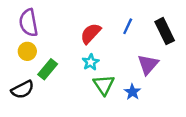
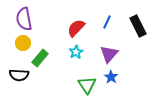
purple triangle: (148, 64) -> (109, 54), moved
green triangle: (104, 85) -> (87, 85), moved
black semicircle: (23, 90) -> (19, 75), turned 30

